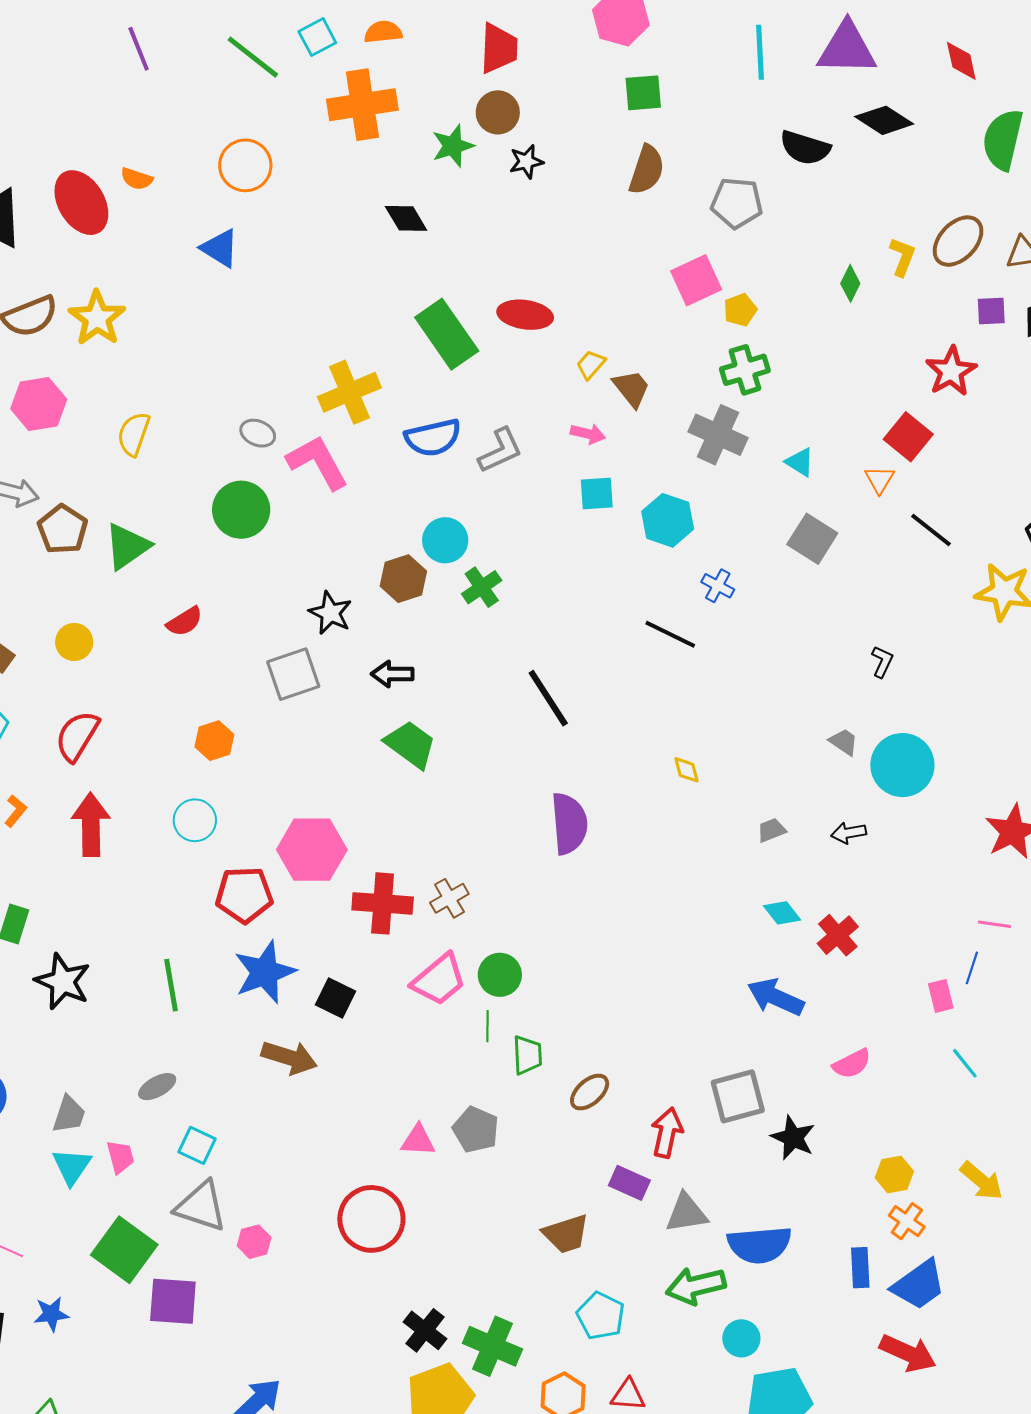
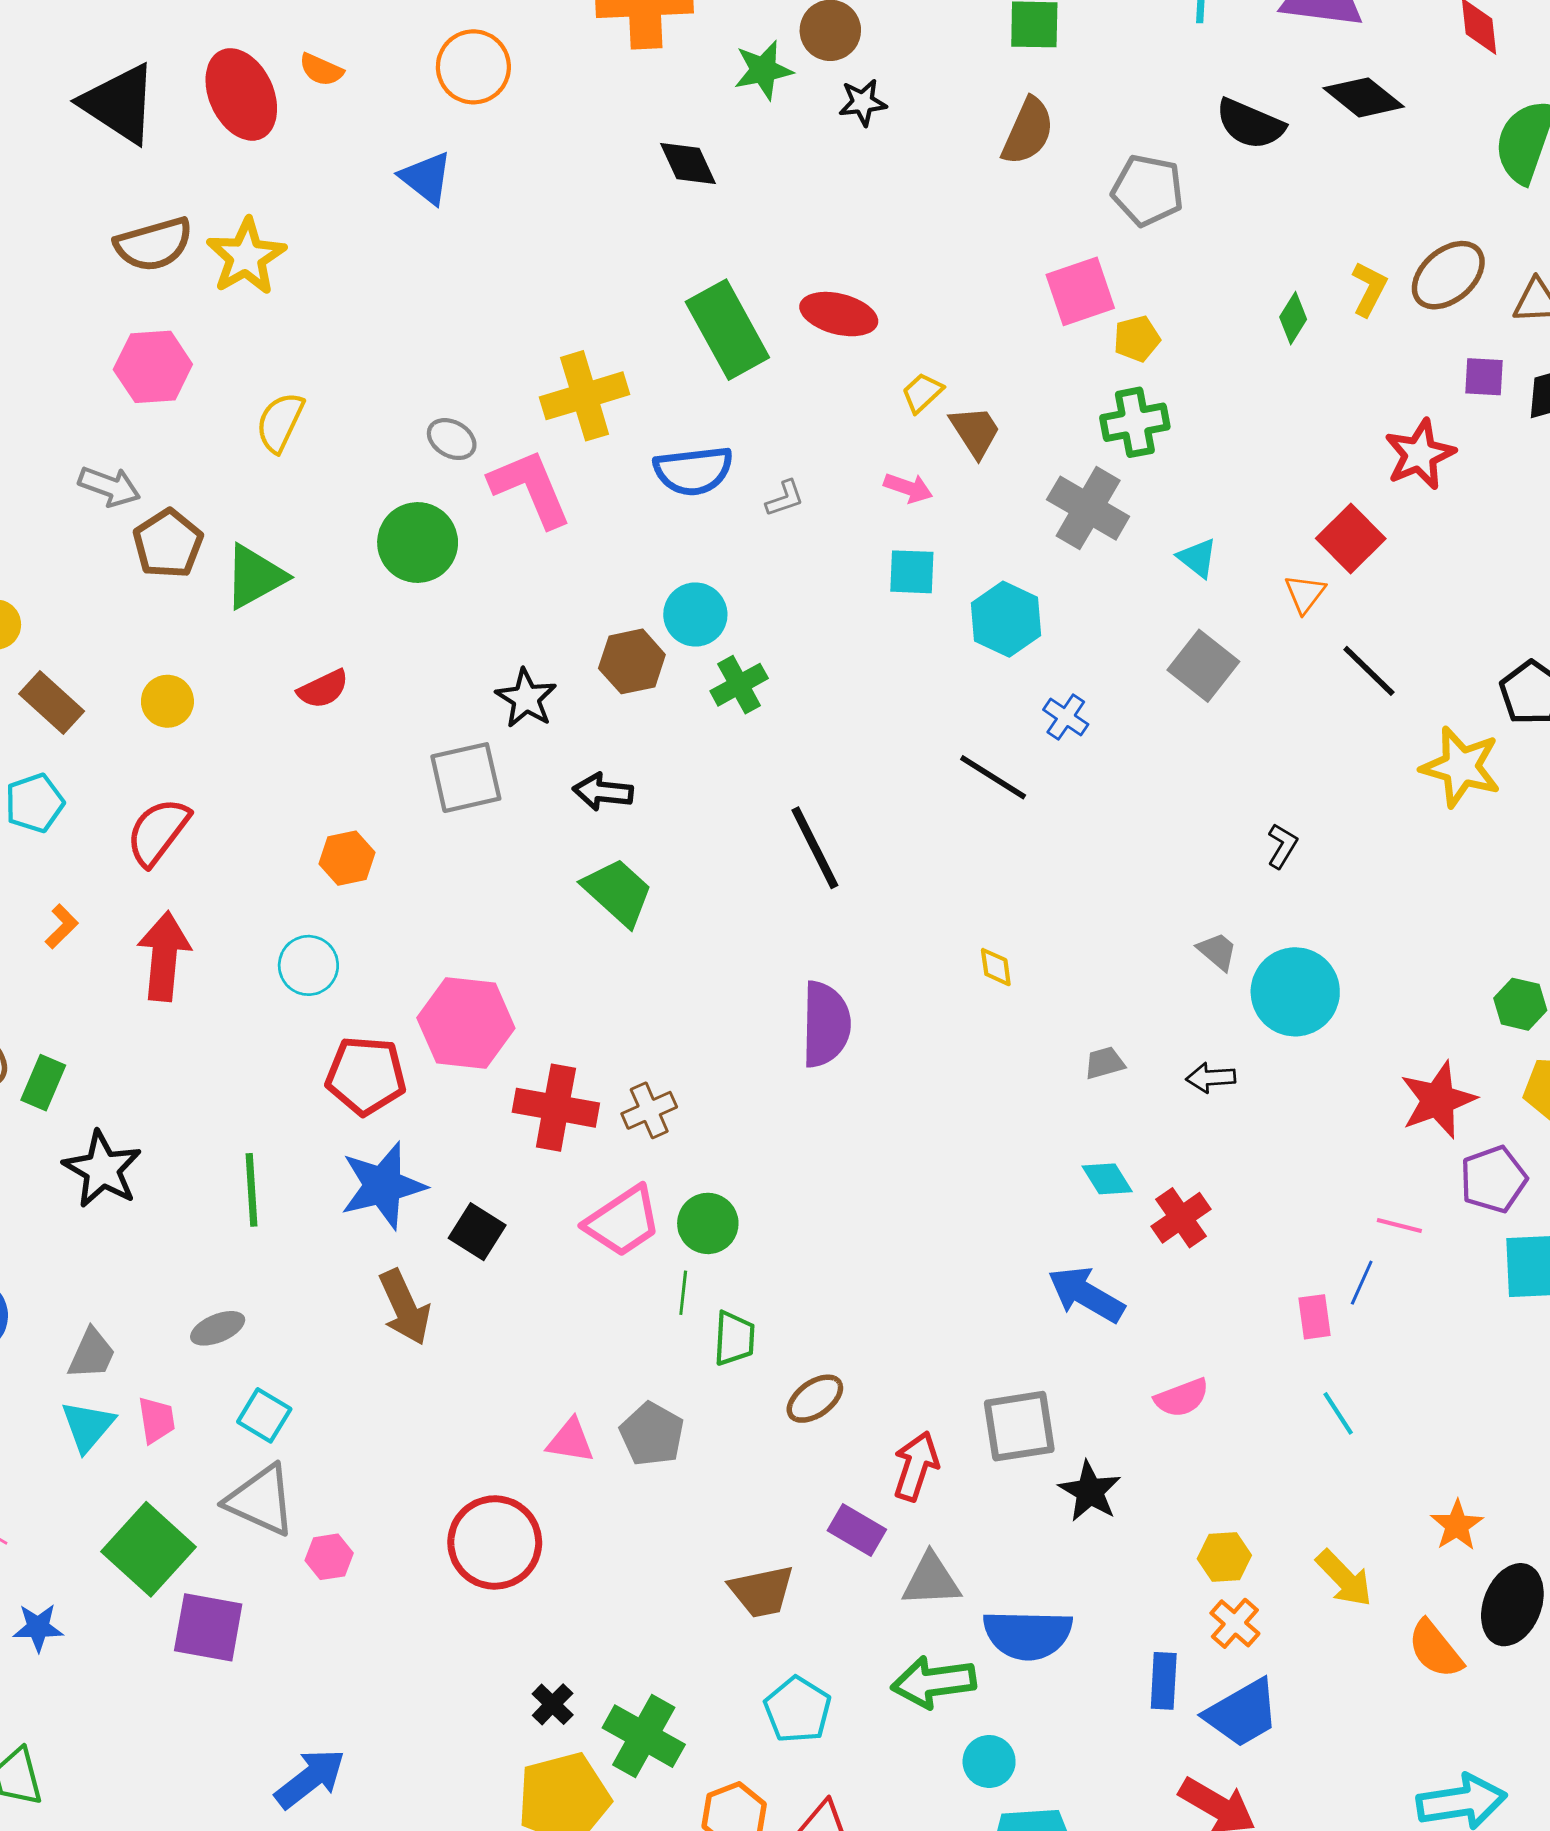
gray L-shape: (500, 451) -> (785, 498), size x0.6
brown arrow: (289, 1057) -> (405, 1307), turned 42
black cross: (425, 1330) -> (553, 1704), size x0.7

